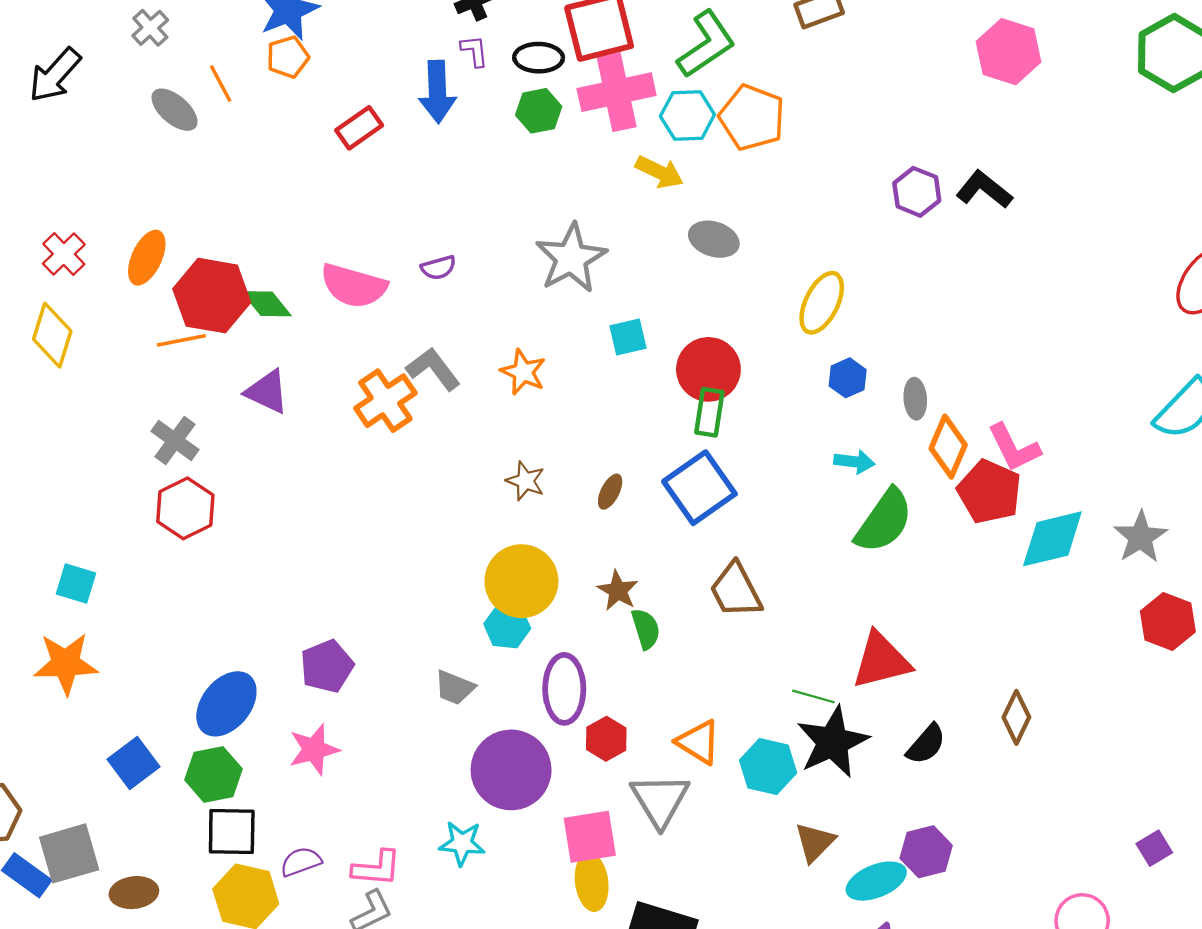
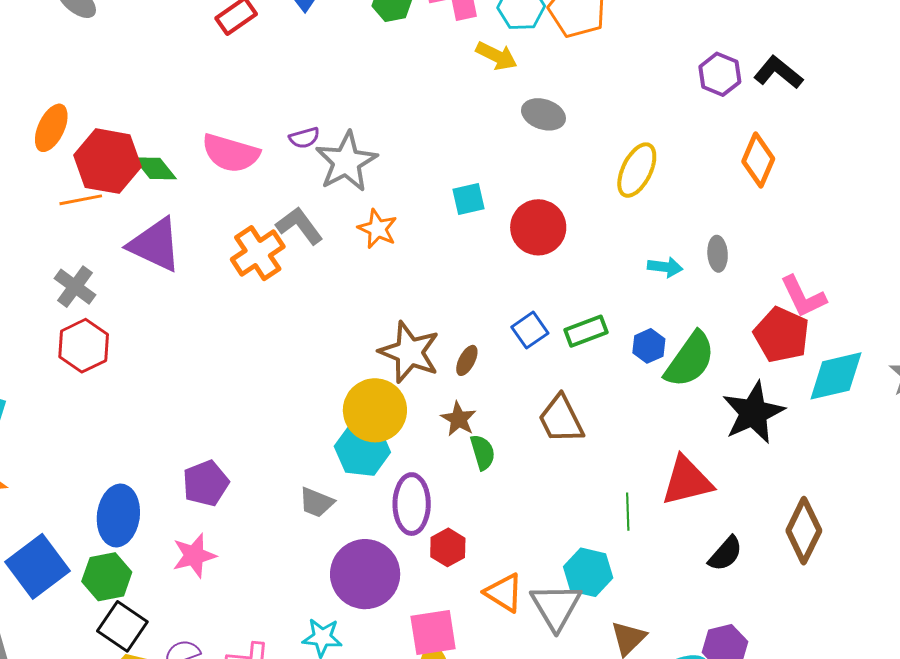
gray star: (571, 258) -> (346, 162), moved
blue hexagon: (848, 378) -> (649, 346), moved
purple triangle: (267, 392) -> (155, 245), size x1.4
green rectangle: (709, 412) -> (586, 331), moved, turned 60
orange diamond: (948, 447) -> (758, 160), moved
cyan arrow: (854, 462) -> (665, 267), moved
brown star: (525, 481) -> (409, 352), moved, size x1.8
blue square: (699, 488) -> (530, 330), size x0.6
brown ellipse: (610, 492) -> (467, 360), moved
cyan hexagon: (507, 626) -> (362, 449), size x1.4
green line: (813, 696) -> (628, 512), turned 72
blue ellipse: (226, 704) -> (118, 515), turned -32
brown diamond: (1016, 717) -> (804, 531), size x1.4
orange triangle: (698, 742) -> (504, 593), moved
black star: (833, 742) -> (753, 413), moved
blue square: (133, 763) -> (37, 566), size x1.4
gray triangle: (660, 800) -> (556, 607), moved
black square: (232, 832) -> (122, 626), turned 33

